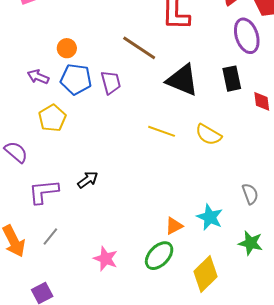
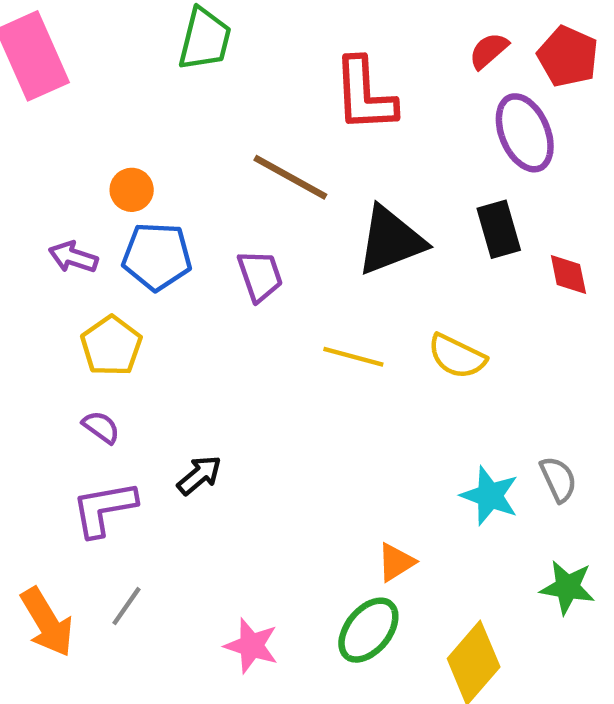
black triangle: (182, 80) -> (391, 241), turned -39
purple trapezoid: (111, 82) -> (260, 276), moved
purple semicircle: (16, 152) -> (101, 427), moved, size x0.7
cyan star: (210, 217) -> (490, 496), moved

